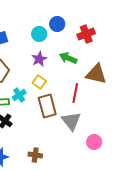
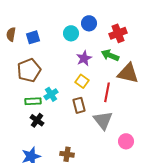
green arrow: (68, 58) -> (110, 55), moved
purple star: (39, 59) -> (84, 58), moved
yellow square: (39, 82) -> (82, 81), moved
brown rectangle: (47, 106) -> (79, 105), size x0.7

